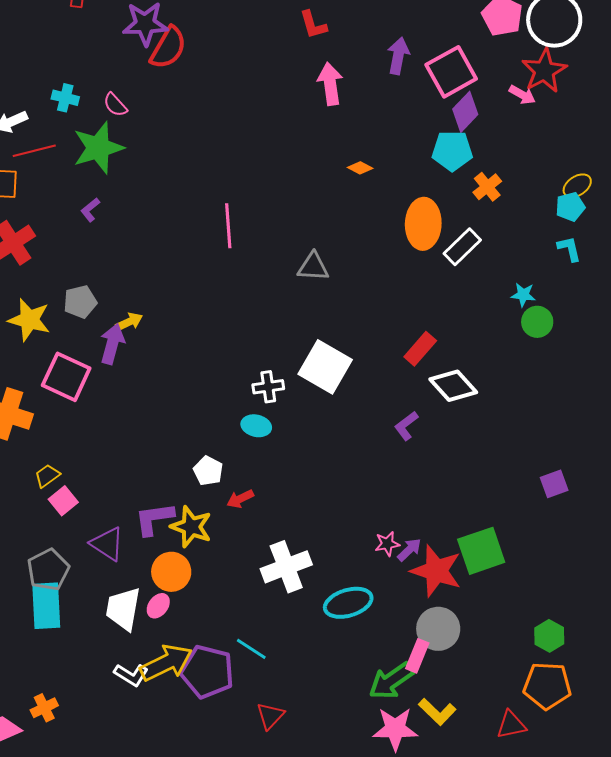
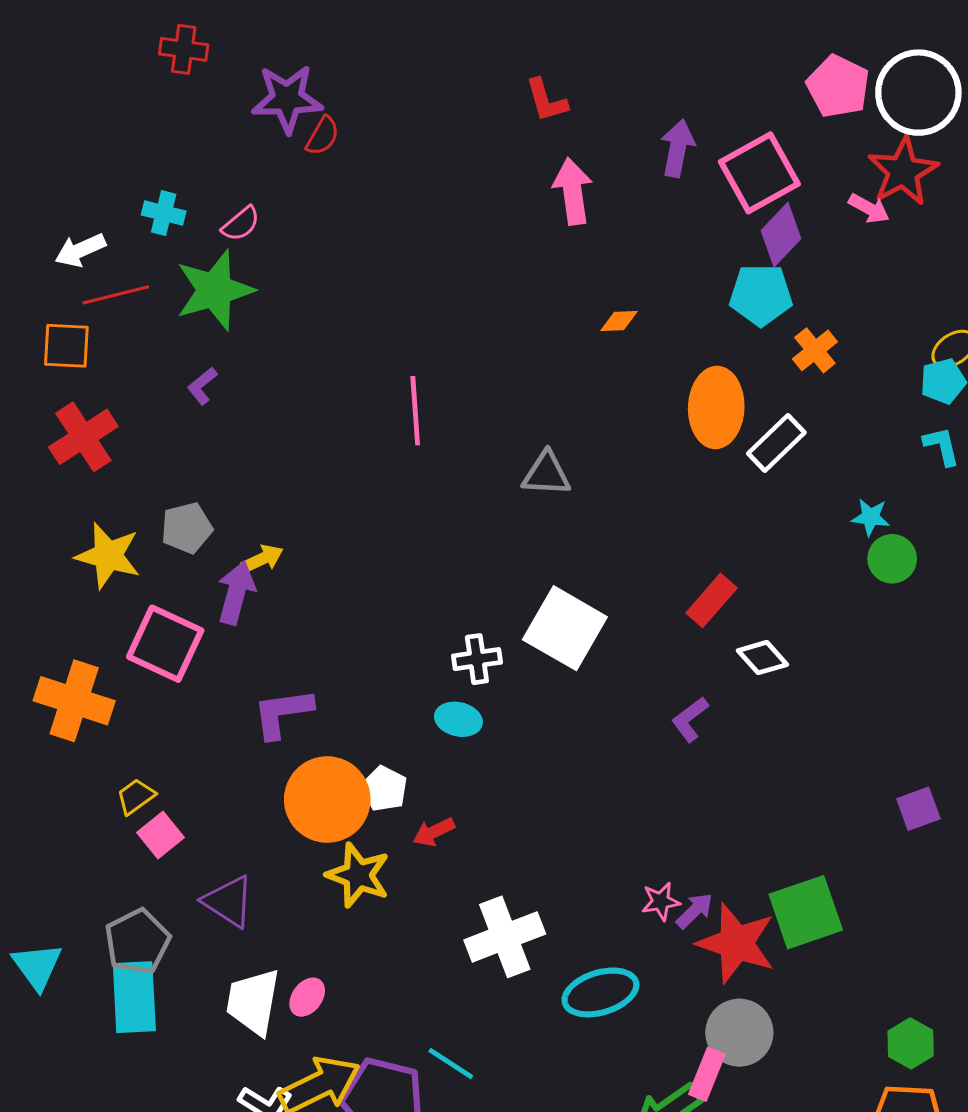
red semicircle: (168, 48) -> (323, 136), size x0.6
pink semicircle: (115, 105) -> (241, 224), turned -88
orange diamond: (360, 168) -> (619, 321), turned -30
white diamond: (453, 386) -> (762, 658), size x0.7
purple L-shape: (154, 519) -> (282, 713), moved
orange circle: (171, 572) -> (327, 800), moved, size x1.4

